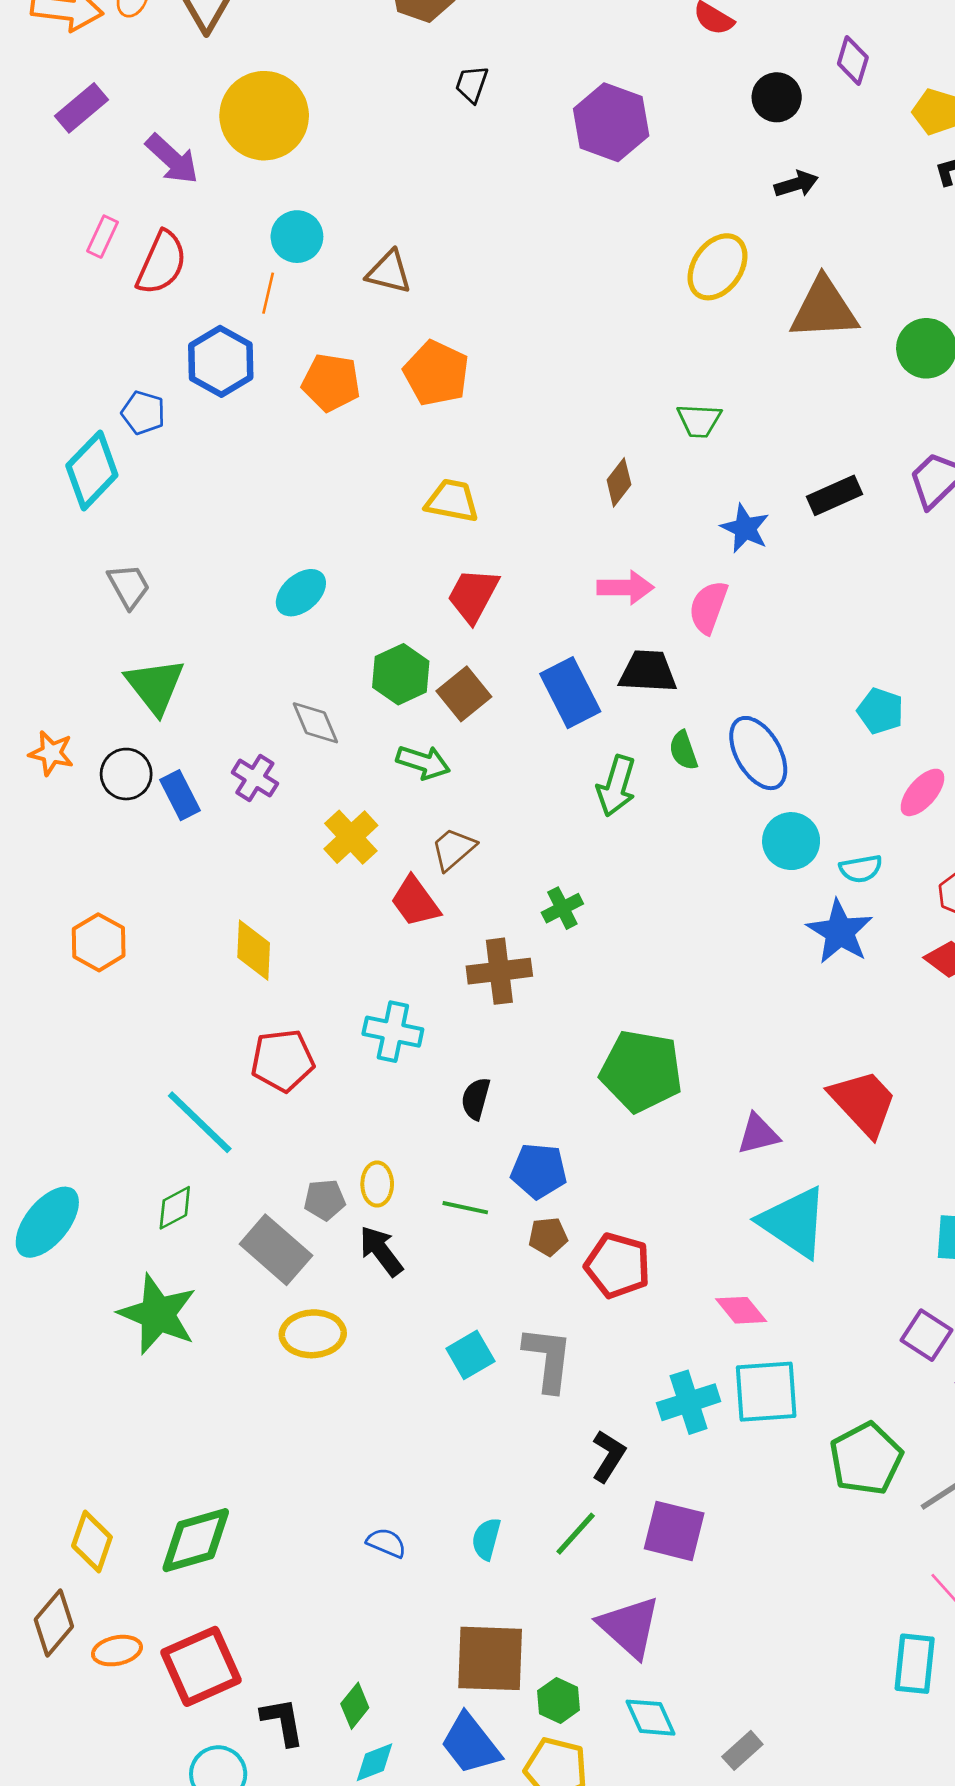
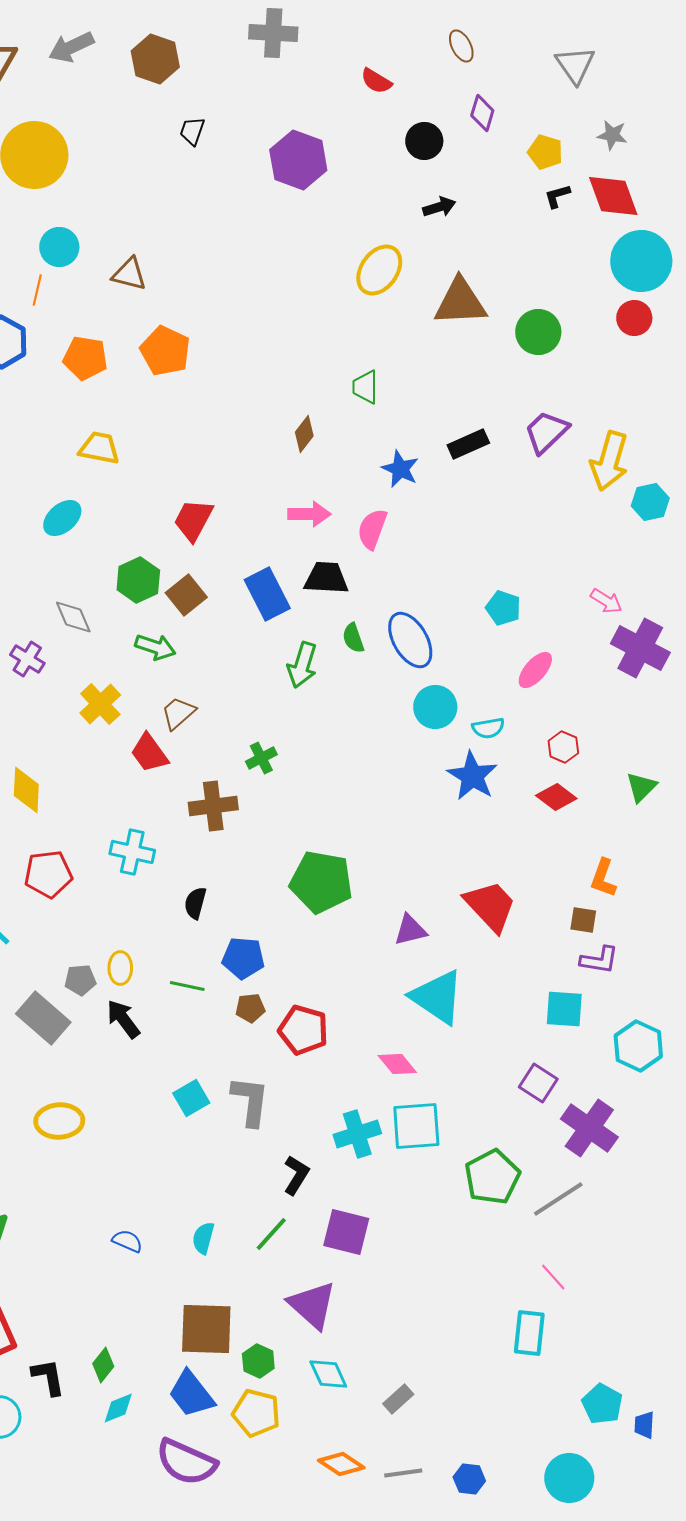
green trapezoid: (699, 421) -> (365, 387), turned 87
yellow trapezoid: (452, 501) -> (99, 448), moved
yellow ellipse: (313, 1334) -> (59, 1121), moved

